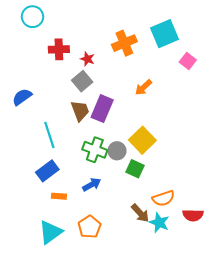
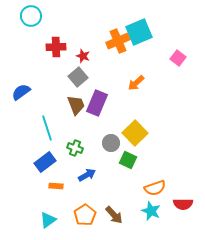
cyan square: (164, 34) -> (139, 32), moved
green cross: (95, 150) -> (75, 148), moved, size x0.7
brown arrow: (140, 213) -> (114, 215), moved
cyan triangle: (50, 232) -> (48, 220), size x0.7

